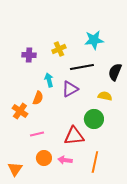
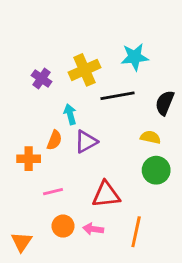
yellow cross: (59, 49) -> (85, 70), size x1.5
purple cross: (29, 55) -> (42, 78), turned 32
purple triangle: (70, 89) -> (86, 142), moved
orange cross: (20, 111) -> (29, 159), turned -35
green circle: (94, 119) -> (156, 170), moved

